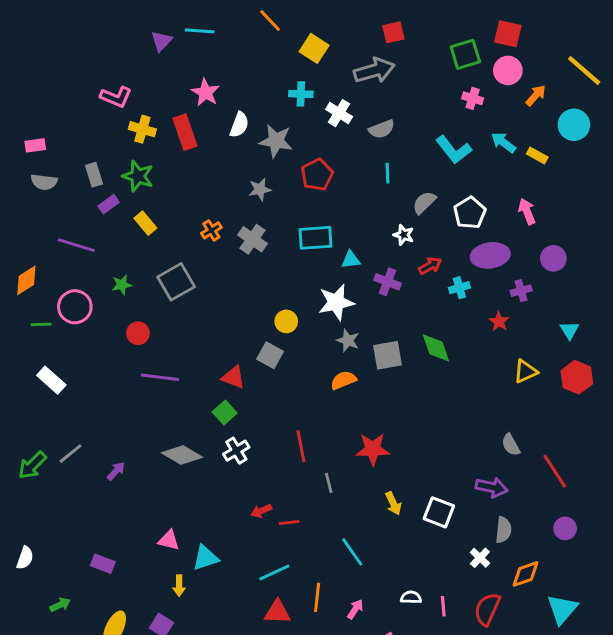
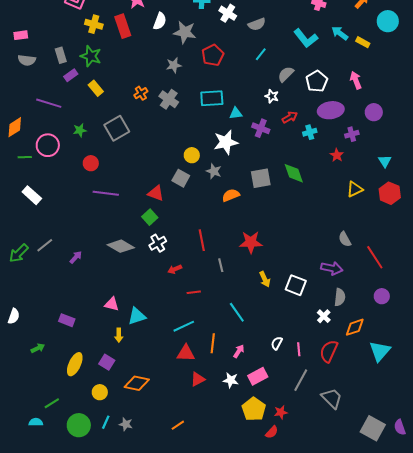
cyan line: (387, 173) -> (261, 54), turned 40
gray star: (348, 341) -> (214, 171), moved
red arrow: (261, 511) -> (175, 269), moved
white semicircle: (411, 597) -> (277, 343), turned -64

